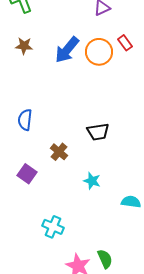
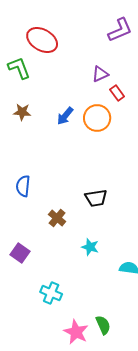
red rectangle: (125, 43) -> (117, 93), moved
blue arrow: (67, 50) -> (65, 116), size x0.7
purple square: (27, 174) -> (20, 253), moved

